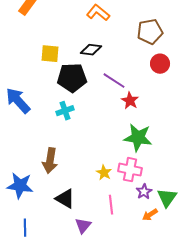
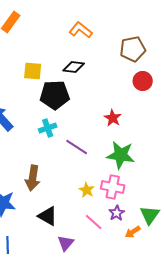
purple line: (114, 81) -> (77, 147), moved
purple star: (144, 192) -> (117, 213), moved
pink line: (111, 205) -> (94, 222), turned -42

